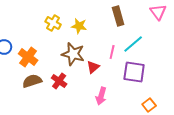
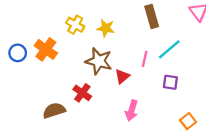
orange cross: (28, 57) -> (46, 49), moved
purple square: (134, 72) -> (170, 82), size x0.6
brown semicircle: (32, 81) -> (54, 110), moved

